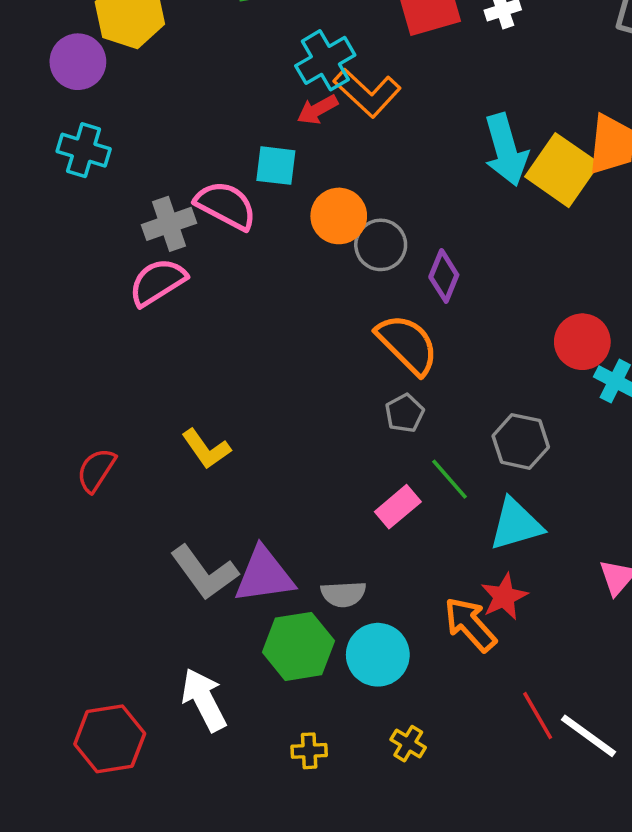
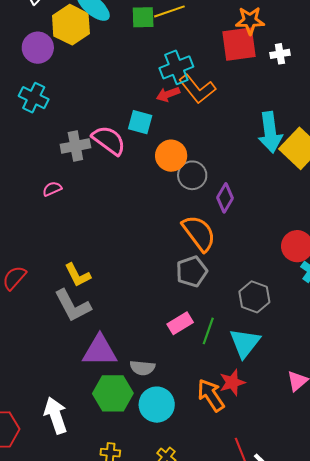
pink semicircle: (157, 282) -> (52, 189), moved, size x0.6
gray pentagon: (405, 413) -> (192, 271), size x1.4
green line: (449, 479) -> (208, 331), moved, turned 52
cyan triangle: (516, 524) -> (245, 343), turned -44
gray L-shape: (204, 573) -> (73, 306), moved

